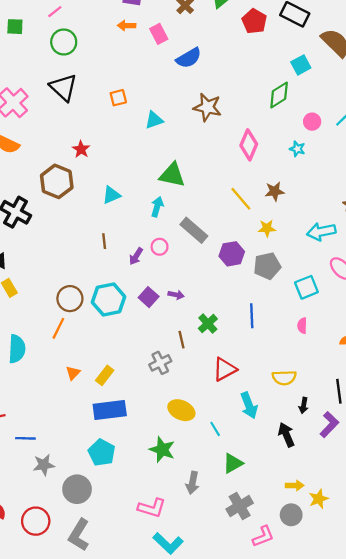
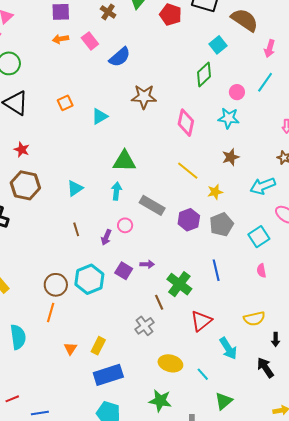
red star: (81, 149) -> (22, 150), moved
cyan star: (297, 149) -> (229, 118), size x1.5
brown star: (274, 191) -> (231, 157), moved
green cross: (208, 324) -> (179, 284), size x1.4

